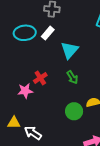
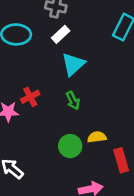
white rectangle: (48, 33) -> (61, 34), moved

